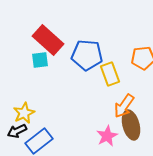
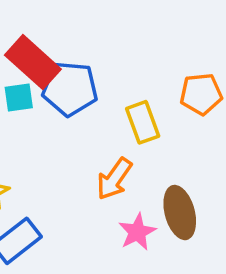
blue pentagon: (87, 55) -> (70, 89), moved
orange arrow: (124, 106) -> (114, 179), moved

